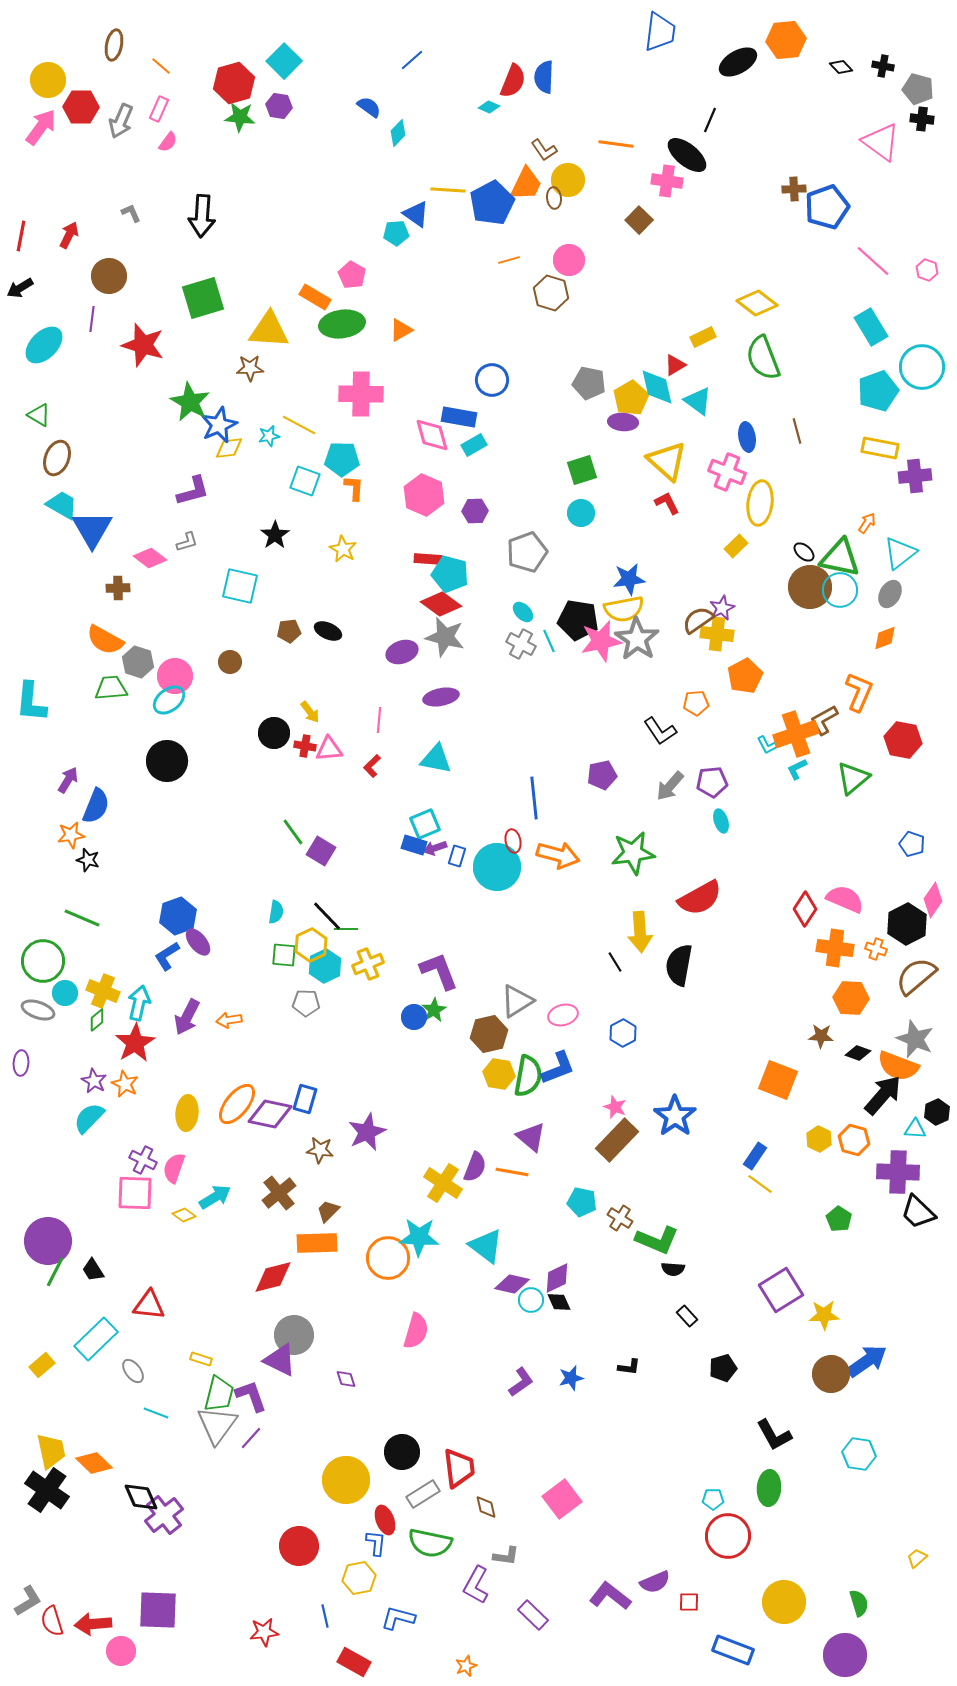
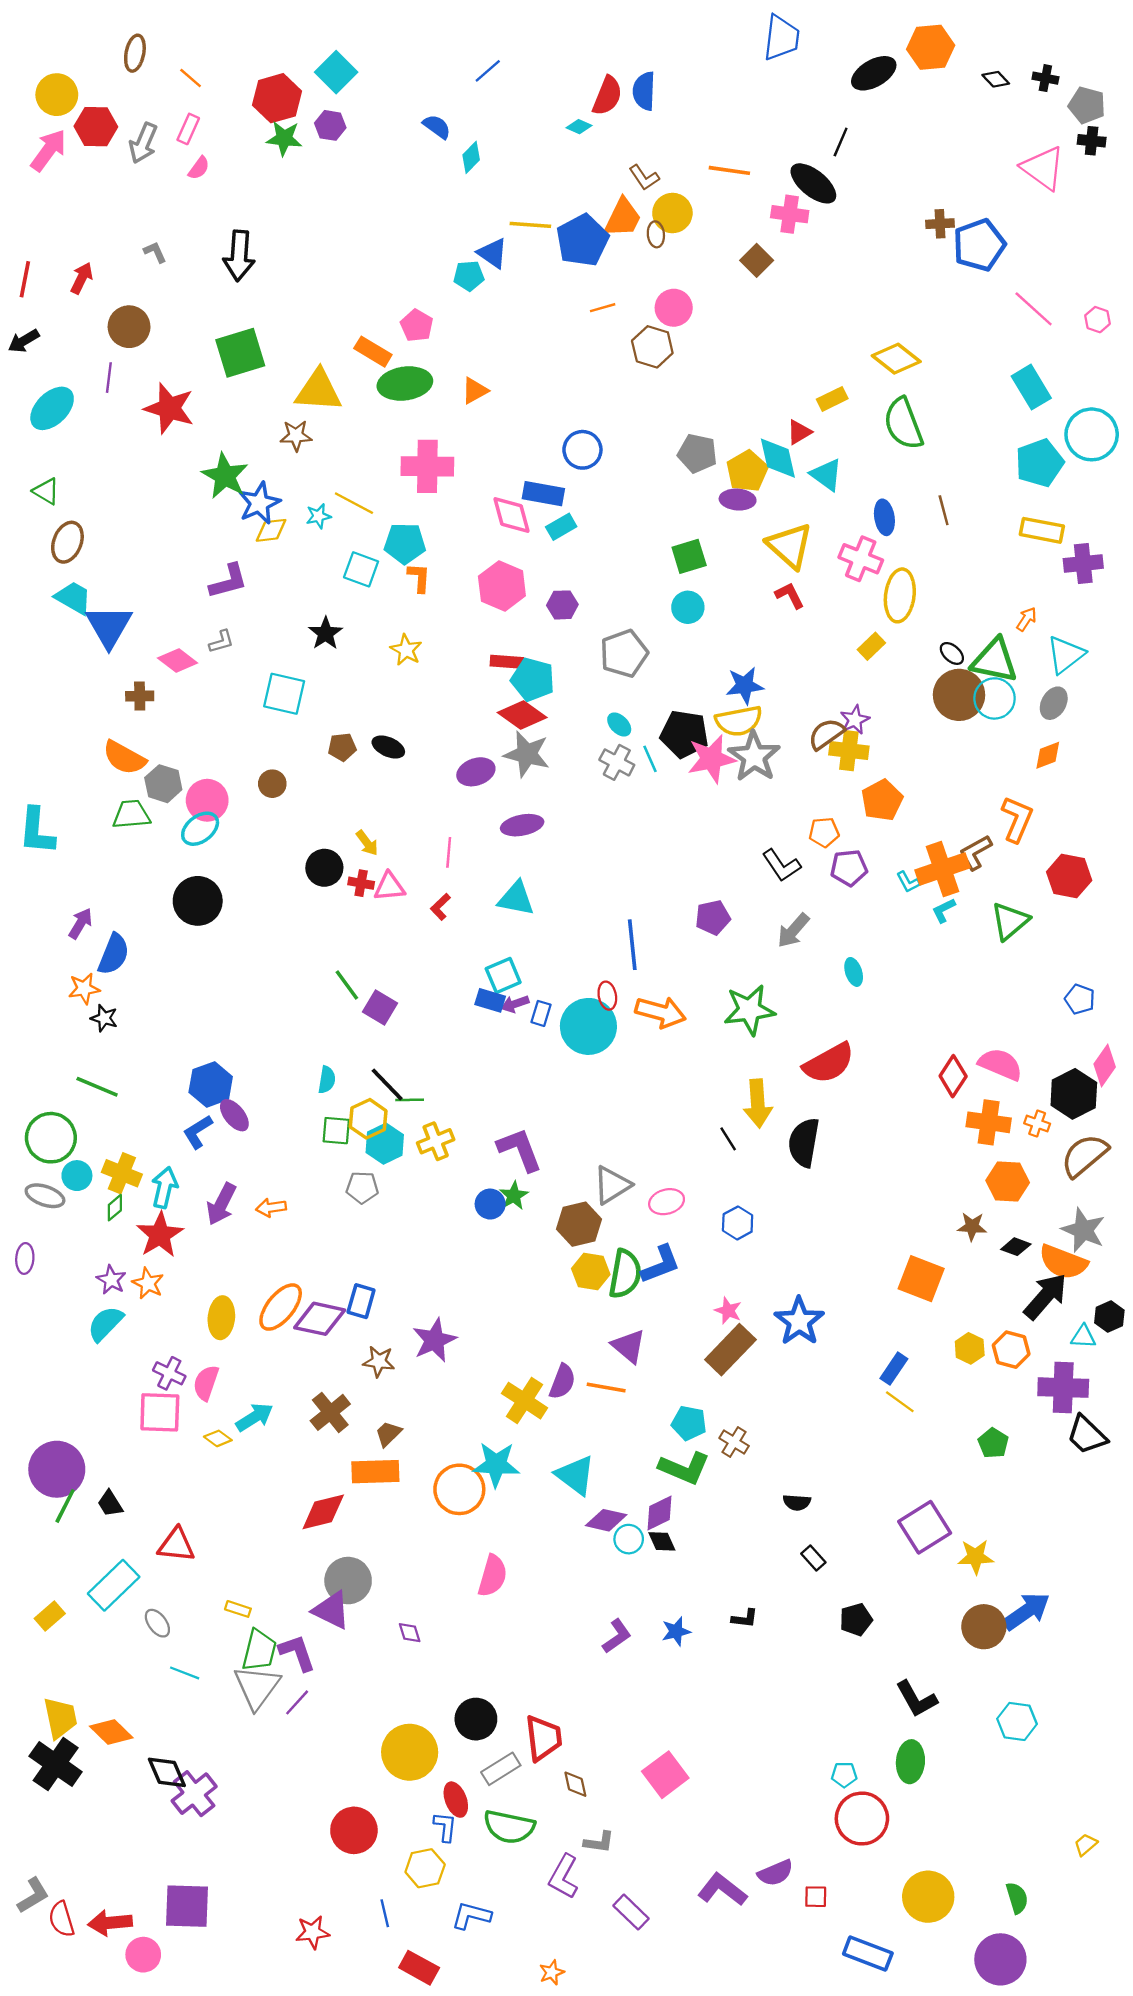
purple pentagon: (712, 782) -> (849, 868), moved
green L-shape: (657, 1240) -> (684, 1468), moved

